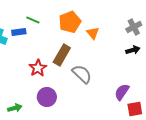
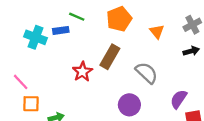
orange triangle: (93, 33) -> (157, 32), moved
gray semicircle: (82, 74) -> (147, 73), moved
purple circle: (47, 97) -> (129, 105), moved

